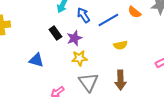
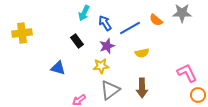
purple star: (74, 38) -> (107, 46), moved
gray triangle: (88, 82) -> (110, 90), turned 30

